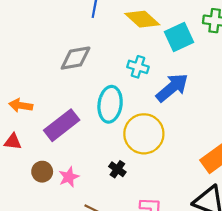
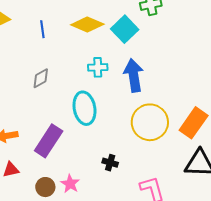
gray diamond: (76, 58) -> (41, 78), size x0.7
blue arrow: (172, 88) -> (134, 75), turned -40
yellow circle: (144, 134) -> (150, 122), moved

